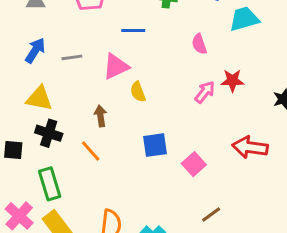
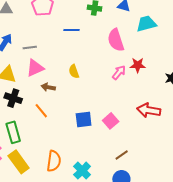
pink semicircle: (199, 44) -> (116, 40), size x1.6
pink triangle: (116, 66) -> (35, 68), moved
brown arrow: (100, 116) -> (48, 87), turned -72
blue square: (155, 145) -> (84, 120), moved

